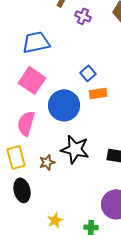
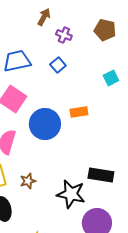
blue square: (88, 73) -> (58, 65), moved
black star: (75, 149) -> (71, 194), moved

